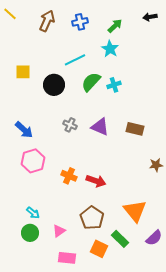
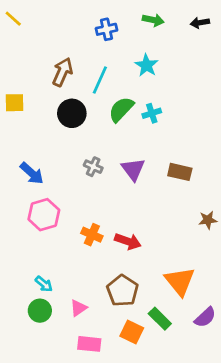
brown arrow: (47, 21) -> (63, 72), moved
green arrow: (115, 26) -> (153, 20), moved, turned 56
cyan line: (75, 60) -> (100, 80), turned -40
yellow square: (23, 72) -> (15, 103), moved
purple triangle: (100, 127) -> (133, 169), turned 30

